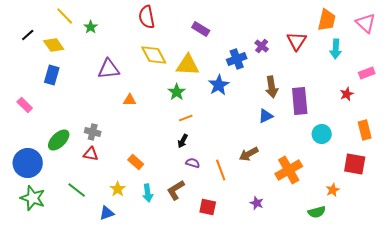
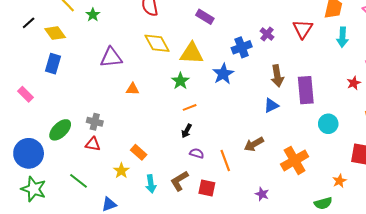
yellow star: (118, 189) -> (121, 171), moved
red square: (208, 207) -> (207, 188), moved

